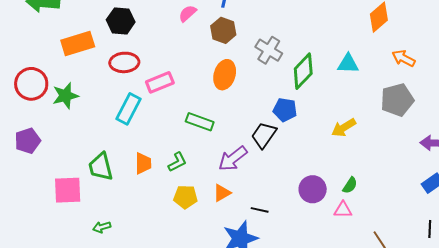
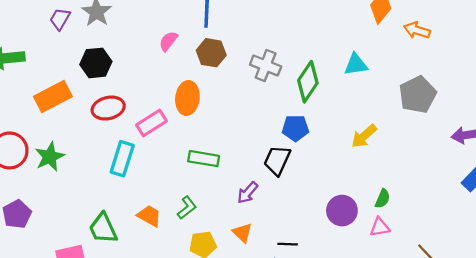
orange arrow: (404, 58) -> (417, 30), moved
orange ellipse: (225, 75) -> (187, 98), moved
purple arrow: (233, 159) -> (248, 193), size x0.7
orange trapezoid: (143, 163) -> (149, 216), turned -50
orange triangle: (222, 193) -> (242, 233), turned -36

